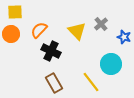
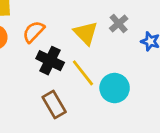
cyan circle: (111, 64) -> (115, 88), moved
yellow line: (91, 82) -> (83, 73), moved

